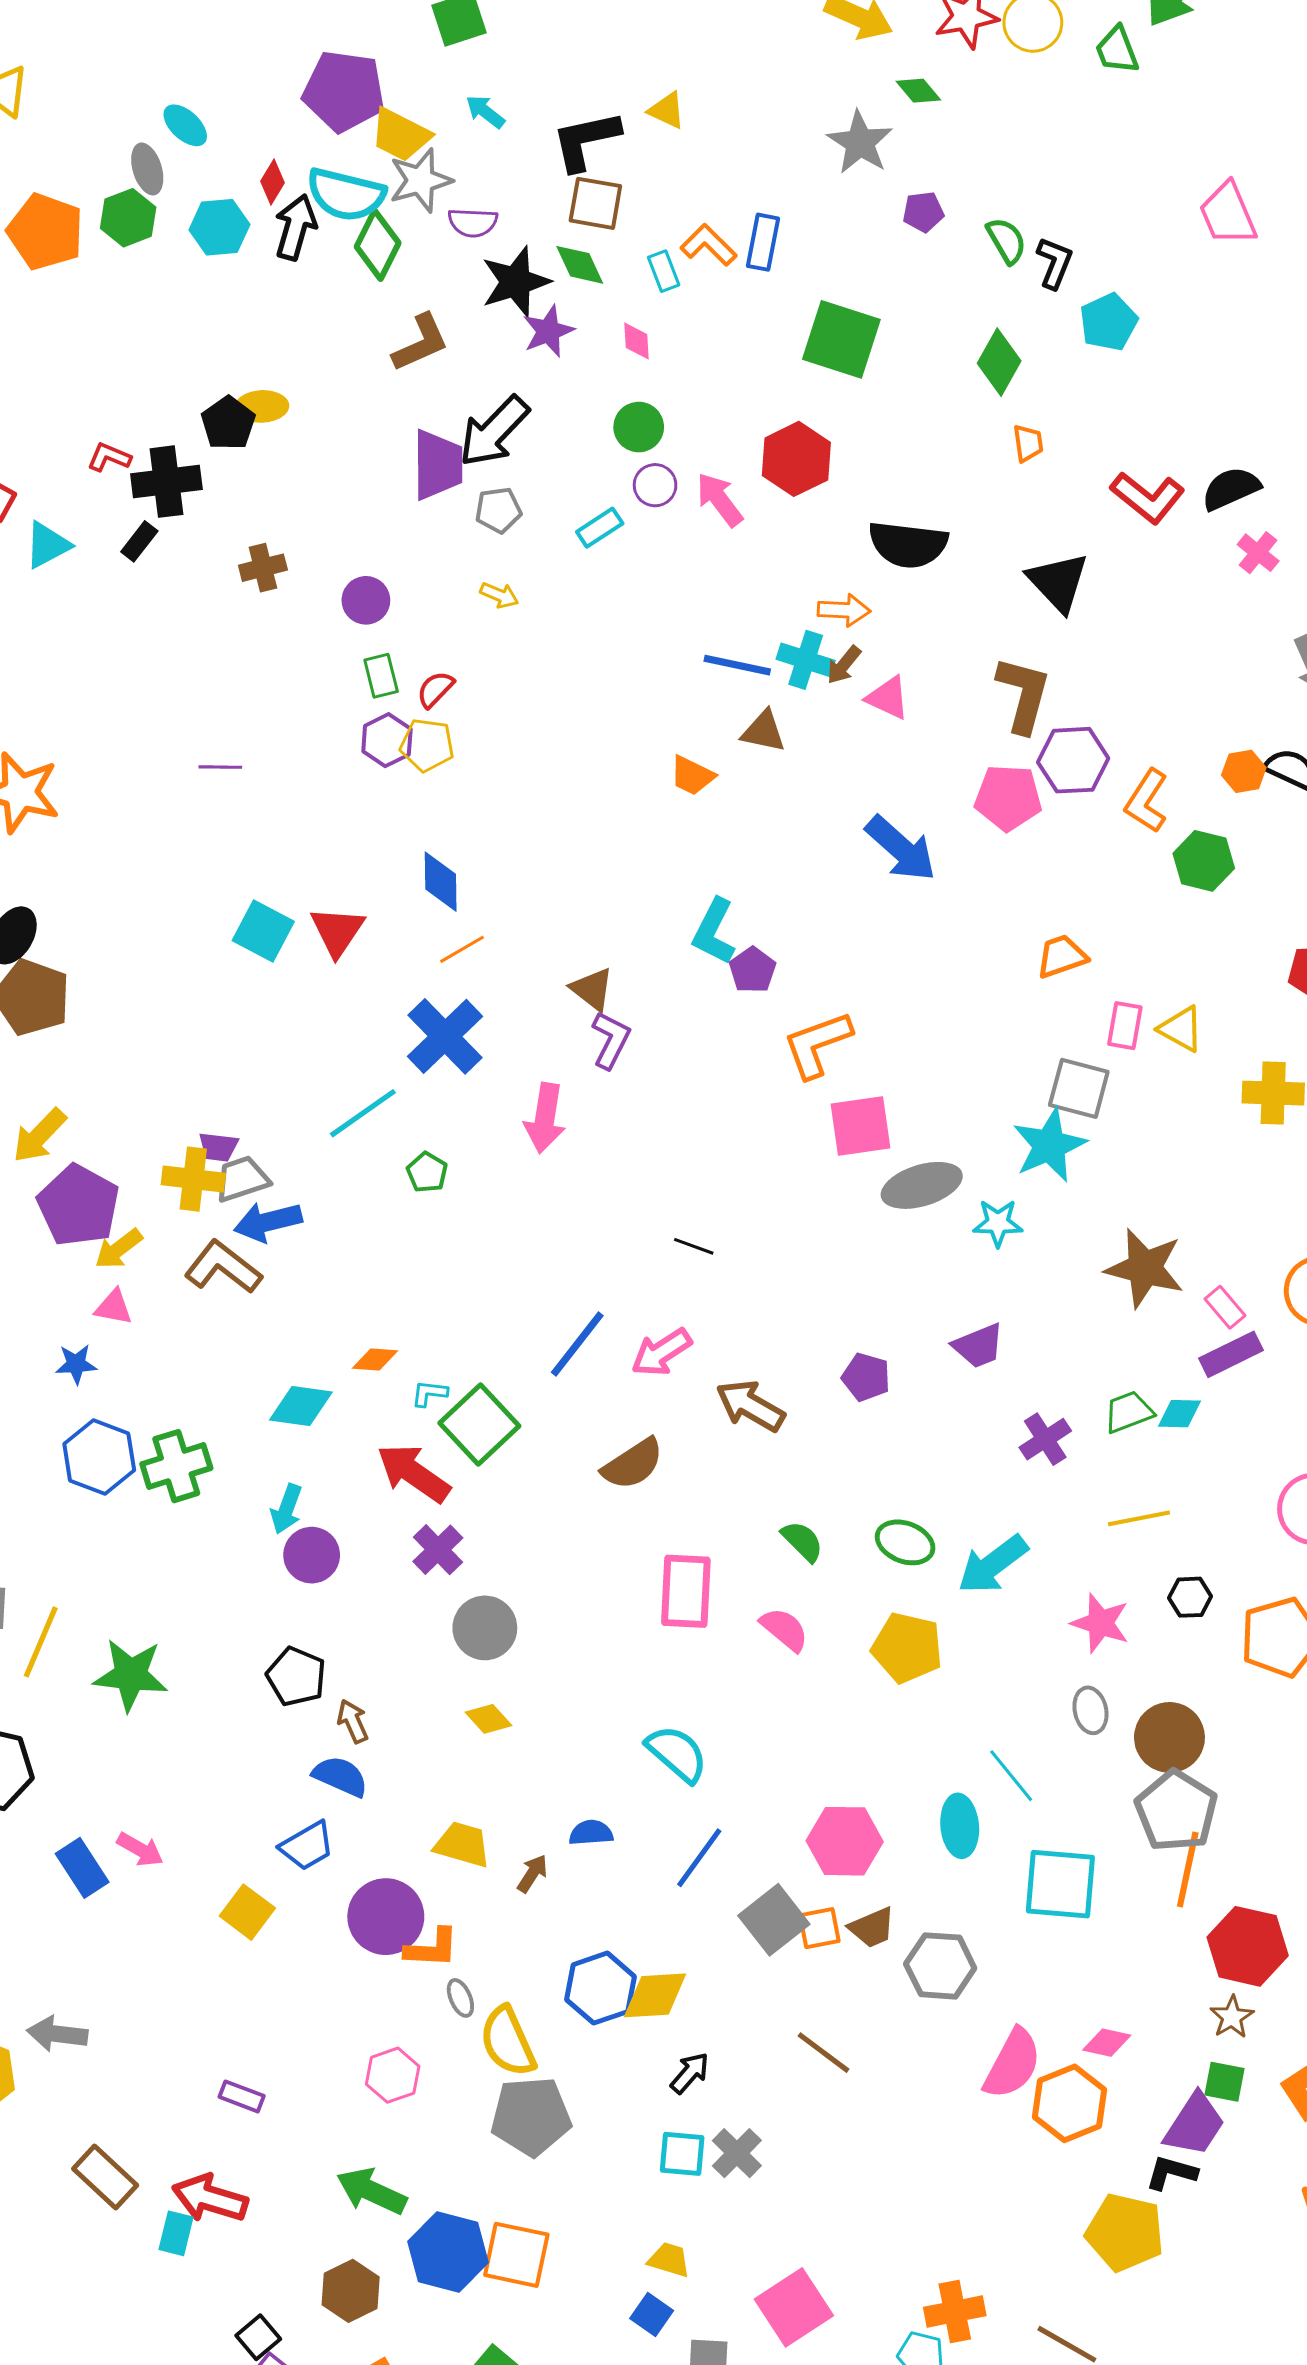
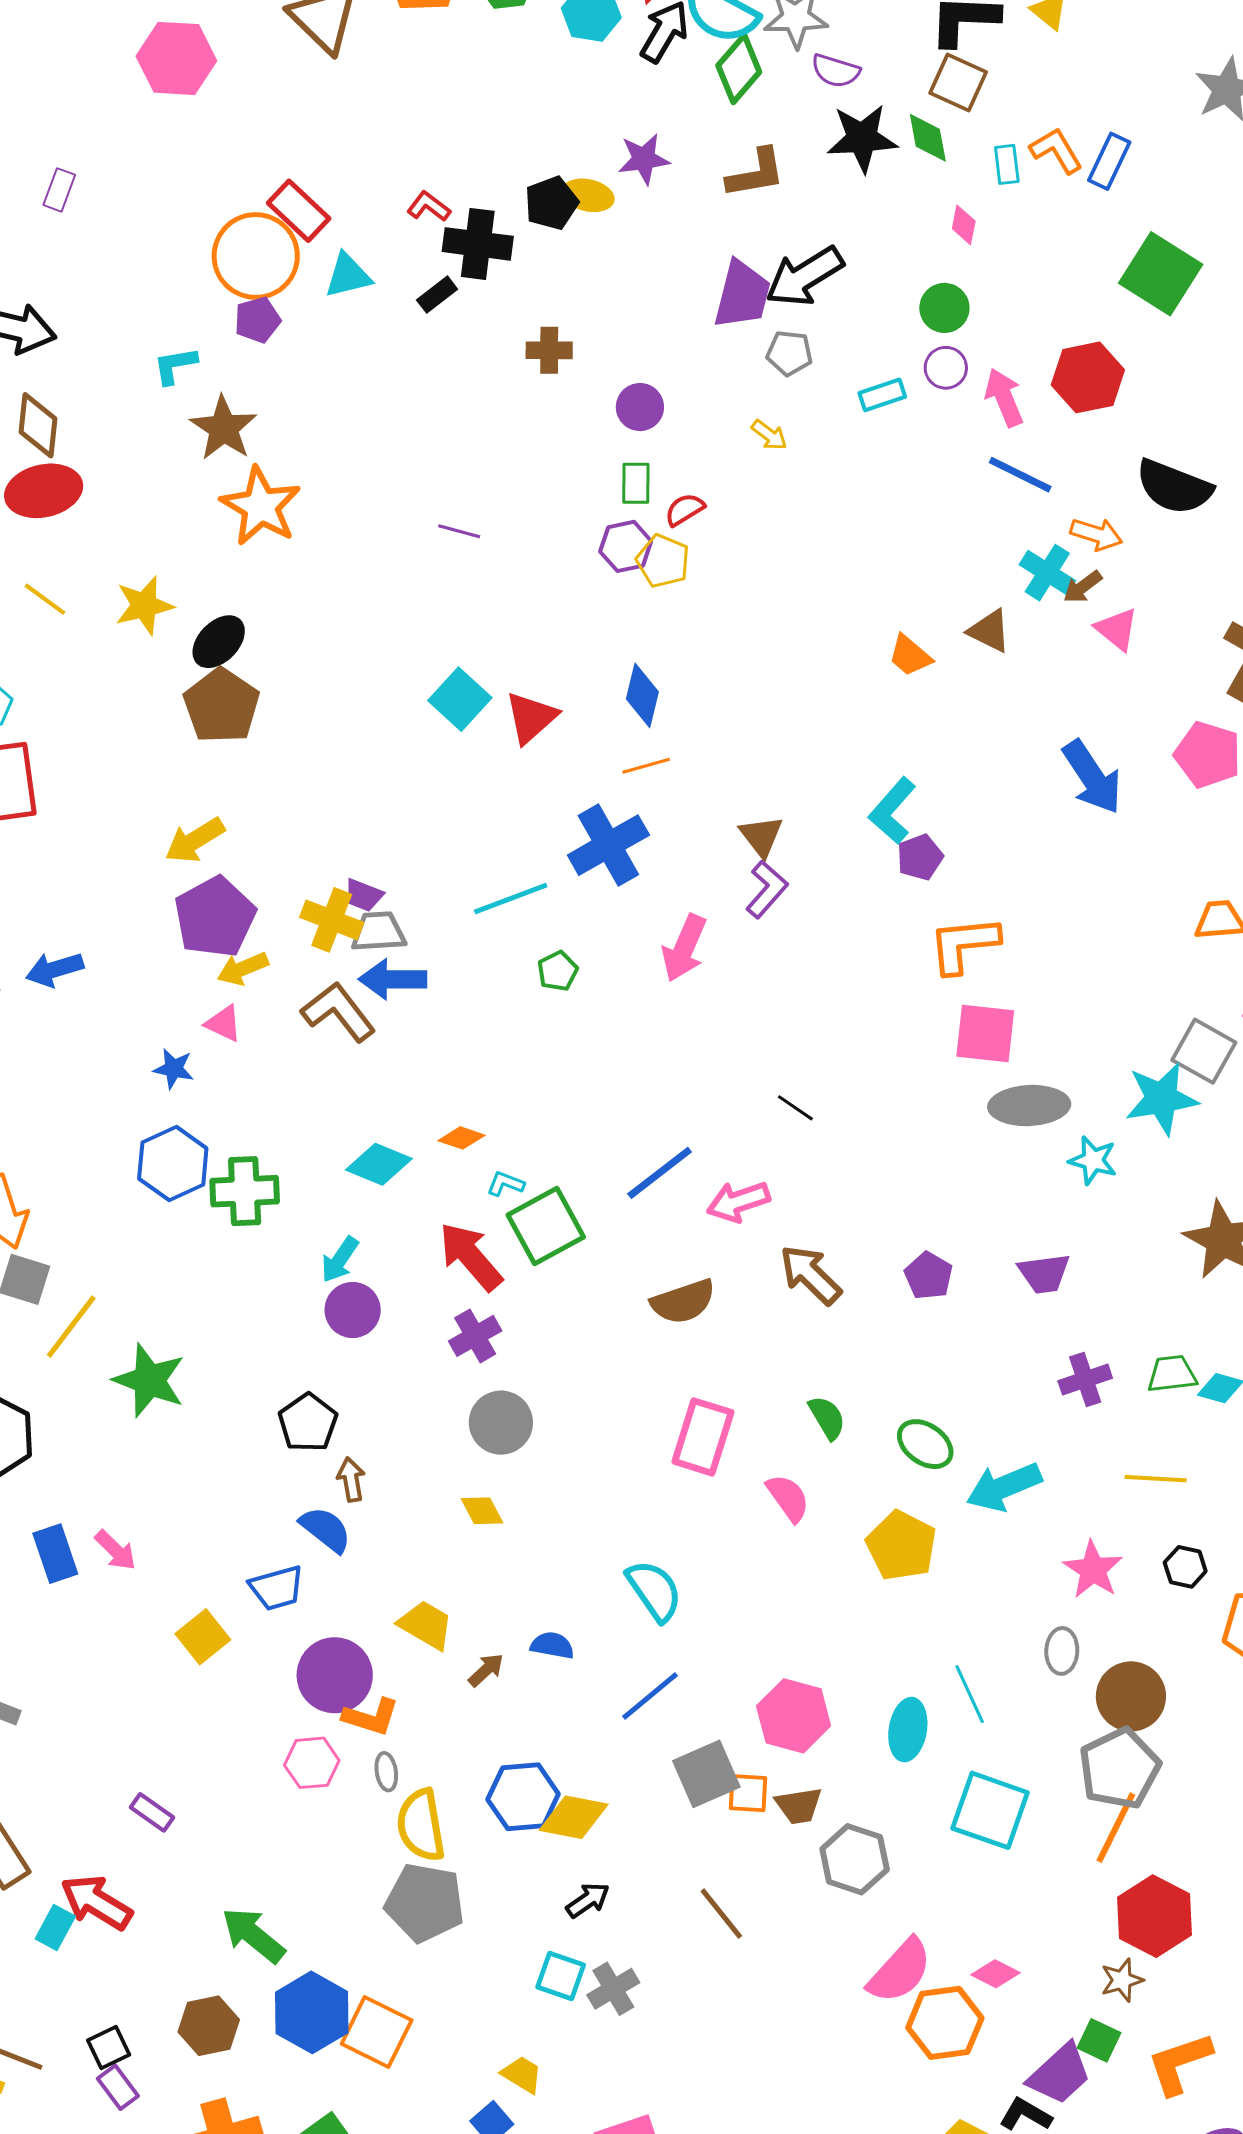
purple star: (548, 331) -> (644, 159), moved
blue line: (737, 665) -> (1020, 475), moved
pink hexagon: (393, 2075) -> (312, 1763), moved

